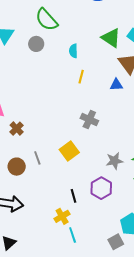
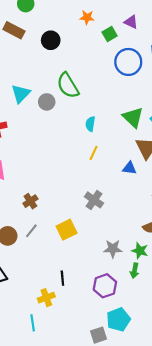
gray circle: (36, 44) -> (47, 102), moved
brown cross: (17, 129) -> (30, 201), moved
gray line: (37, 158) -> (31, 231), turned 48
purple hexagon: (101, 188) -> (105, 286), moved
cyan line: (73, 235) -> (33, 323), moved

